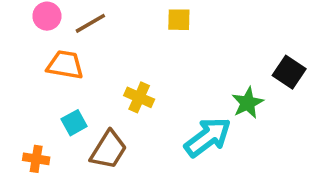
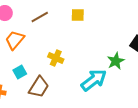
brown line: (90, 23) -> (40, 17), moved
orange trapezoid: (65, 65) -> (15, 40), turned -60

